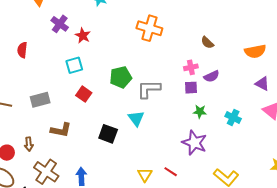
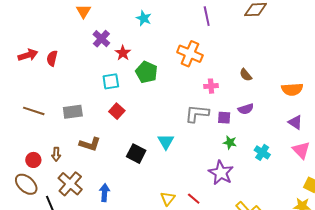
red semicircle: (22, 50) -> (52, 58), moved
pink cross: (191, 67) -> (211, 86), moved
green pentagon: (121, 77) -> (147, 72), moved, turned 30
gray L-shape: (149, 89) -> (197, 114), moved

